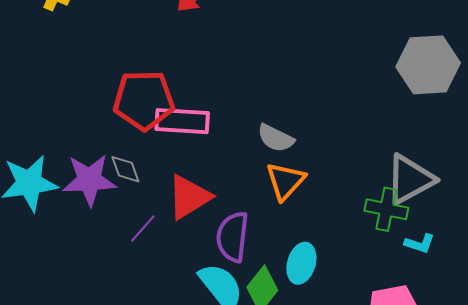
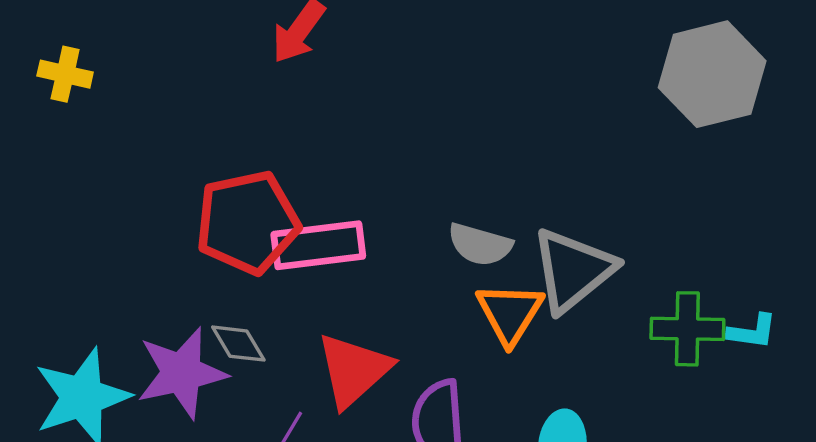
gray triangle: (410, 179) -> (573, 270), moved
cyan L-shape: (420, 244) -> (752, 332), moved

